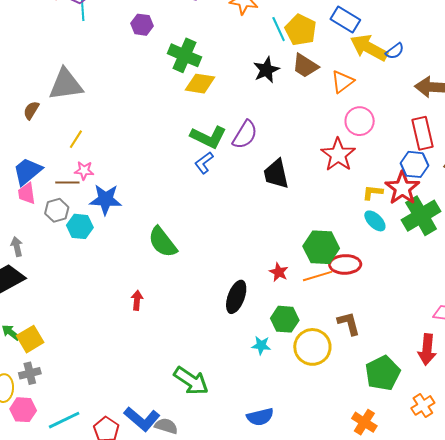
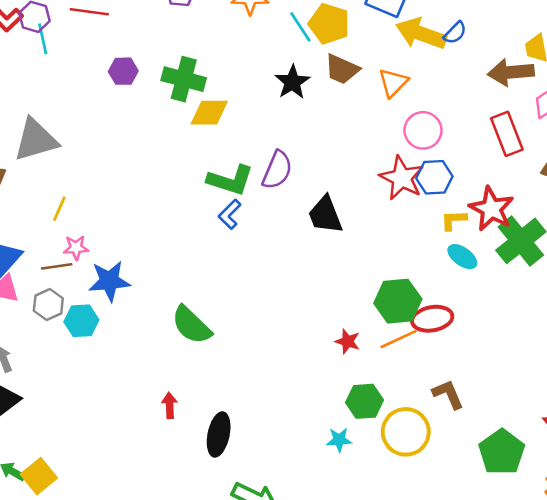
purple hexagon: (142, 25) -> (123, 71), moved
blue hexagon: (414, 164) -> (434, 177), moved
black ellipse: (236, 297) -> (219, 434), moved

